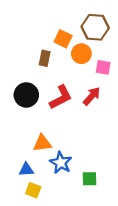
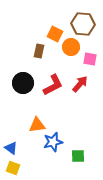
blue star: (61, 163) -> (53, 142), turned 30
blue triangle: (26, 170) -> (11, 148), moved, turned 40
yellow square: (33, 190) -> (13, 168), moved

